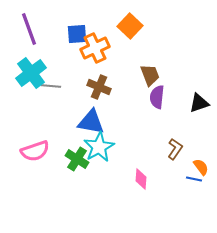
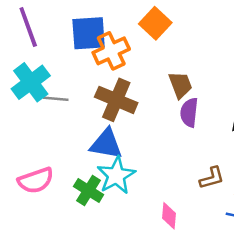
blue square: (77, 34) -> (89, 33), size x1.4
brown cross: (99, 87) -> (116, 100), size x1.4
brown L-shape: (175, 149) -> (212, 178), turned 40

